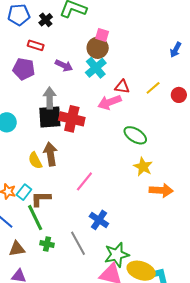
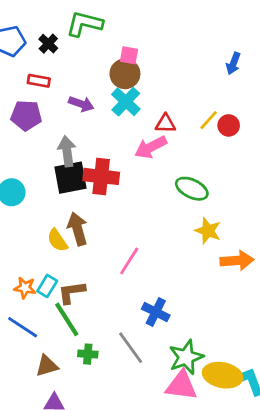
red circle: (179, 95) -> (229, 125), moved

